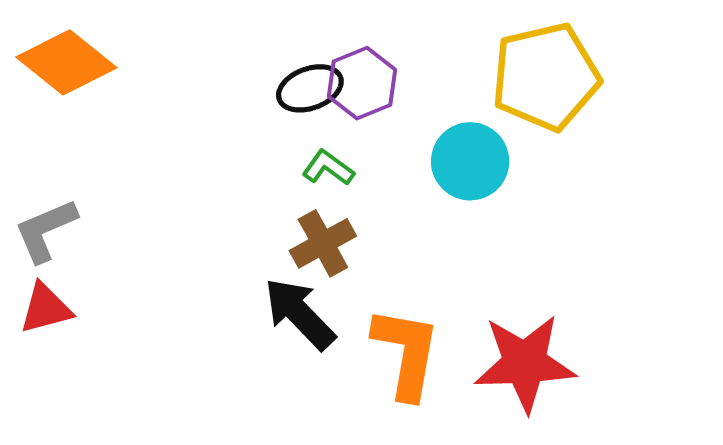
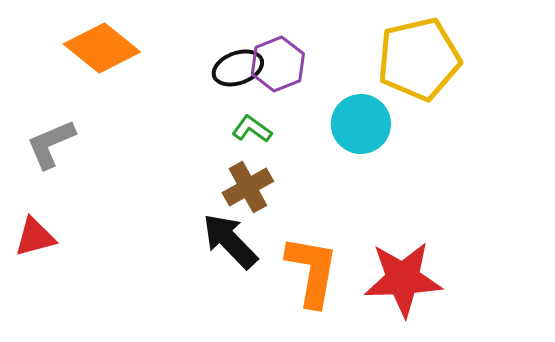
orange diamond: (66, 62) -> (102, 48), moved
gray L-shape: (46, 230) -> (51, 144), moved

